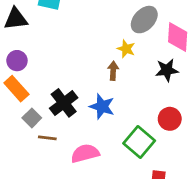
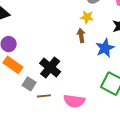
blue star: (102, 107) -> (105, 48), moved, turned -30
pink semicircle: (85, 153) -> (74, 101), turned -145

